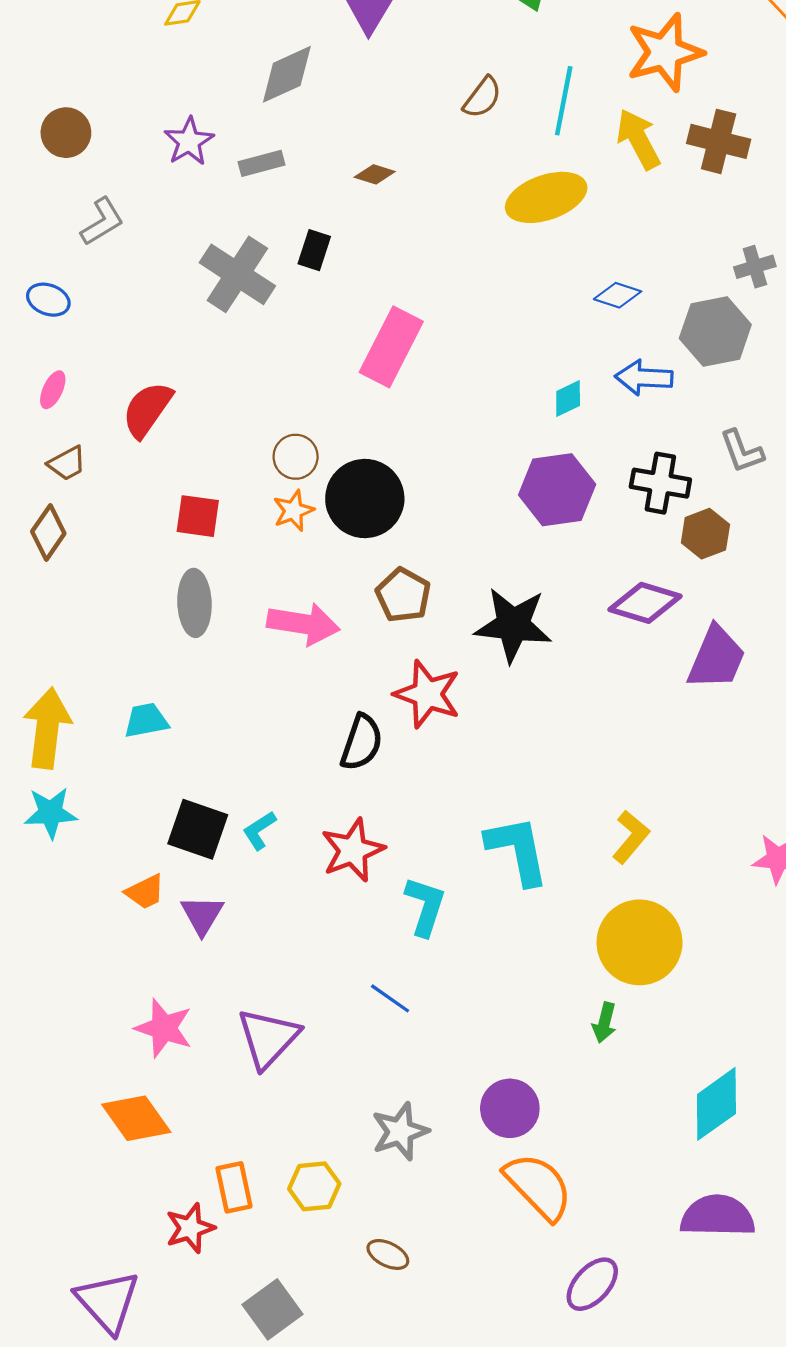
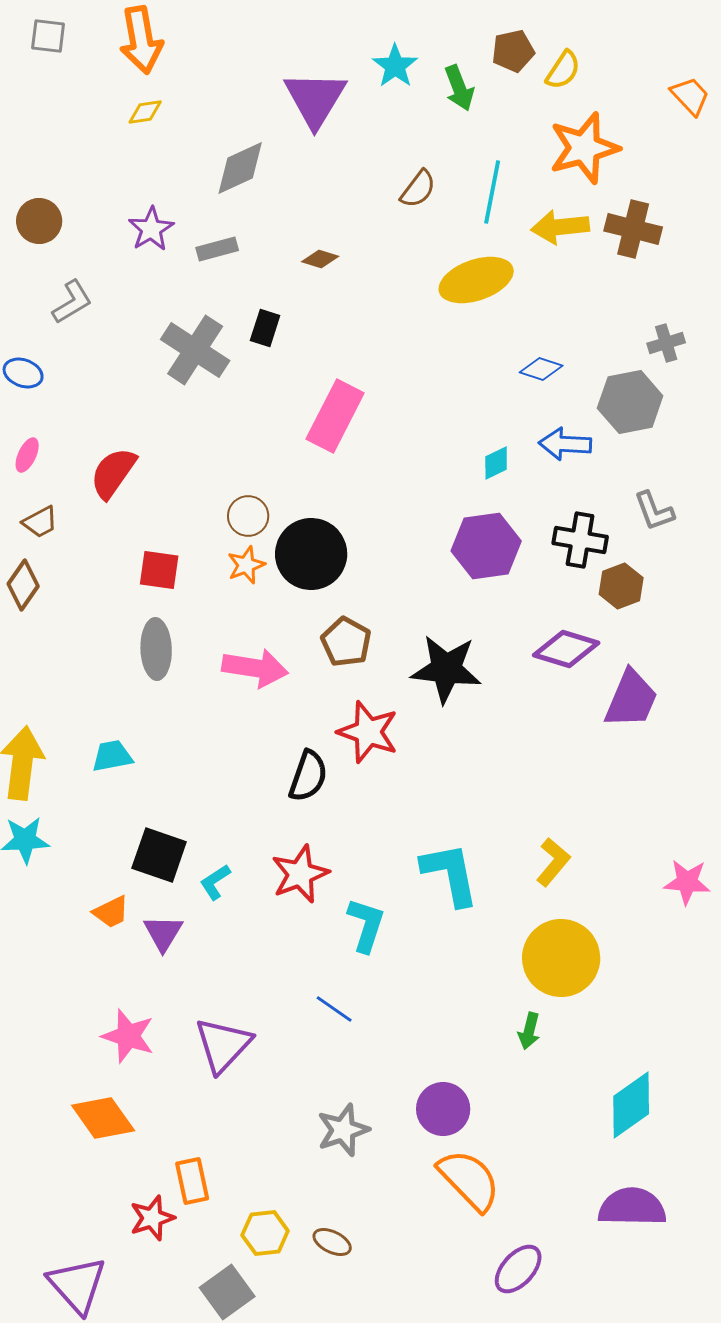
yellow arrow: (638, 139) -> (560, 227), turned -68
cyan L-shape: (259, 830) -> (215, 882), moved
yellow hexagon: (314, 1186) -> (265, 1233), moved

